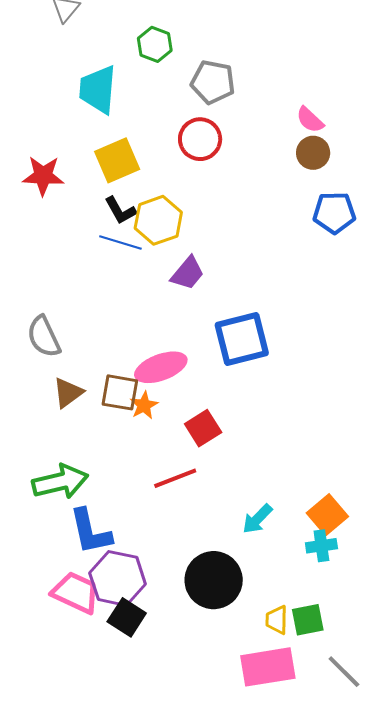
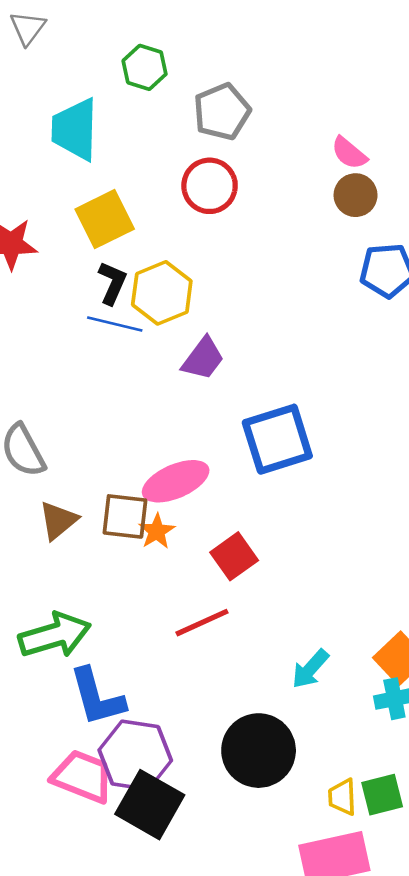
gray pentagon: (213, 82) -> (222, 112), turned -30
black L-shape: (120, 210) -> (112, 283), turned -124
black square: (127, 617) -> (150, 805), size x1.4

